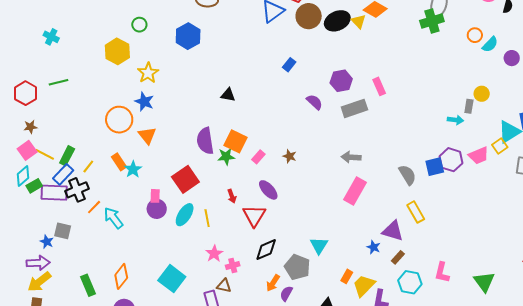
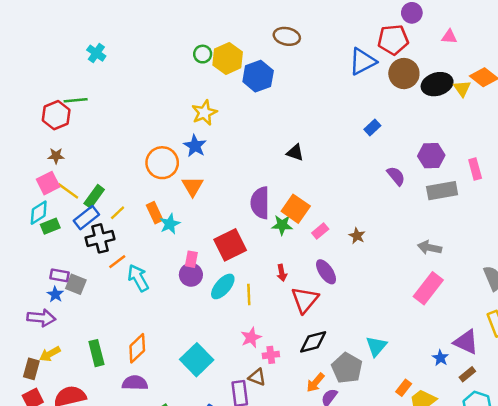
yellow hexagon: (117, 51) -> (228, 58), moved
green line: (58, 82) -> (76, 100), moved
purple rectangle: (54, 193) -> (59, 275), moved, size x0.6
yellow arrow: (39, 282) -> (50, 354), moved, size x0.7

